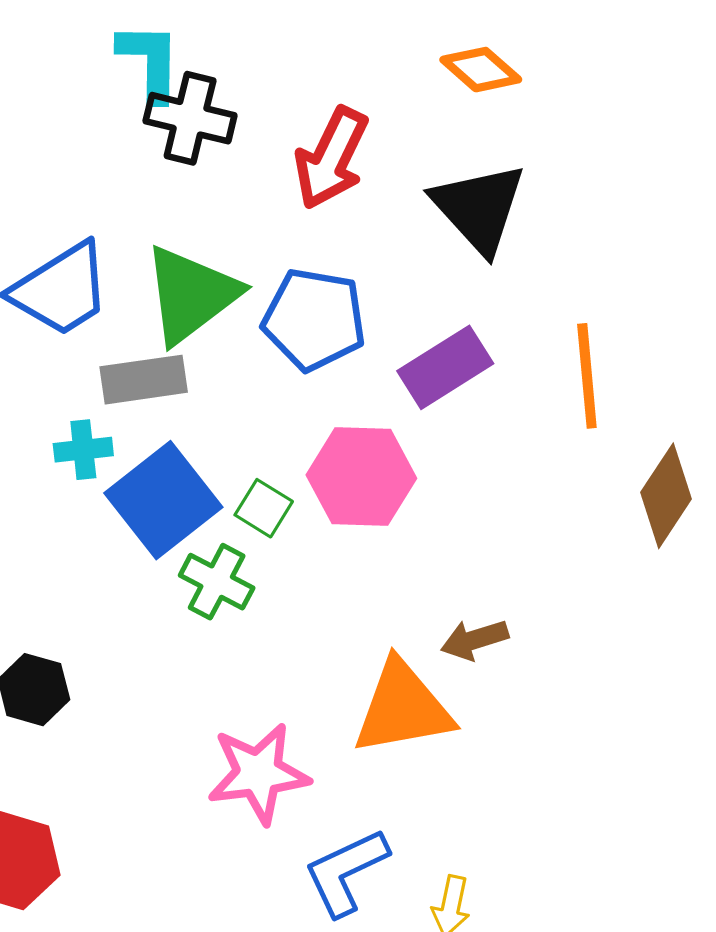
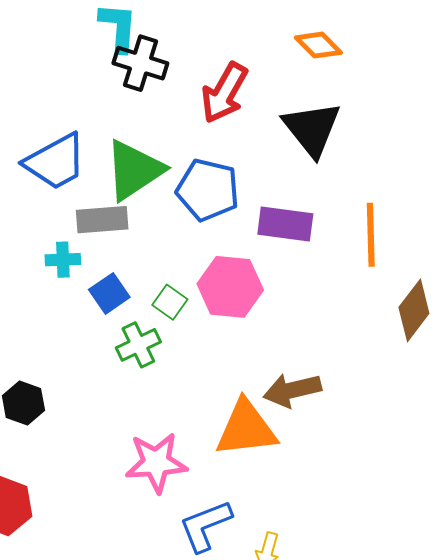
purple rectangle: (445, 367) -> (285, 224), turned 36
blue square: (163, 500) -> (109, 293), size x0.6
green cross: (217, 582) -> (138, 345), turned 33
brown arrow: (474, 640) -> (292, 390), size x1.4

